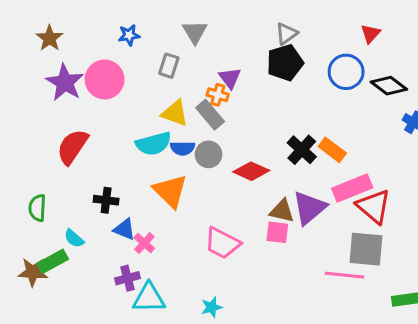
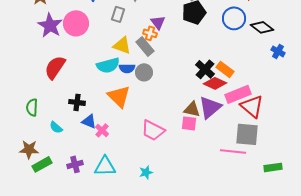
red diamond: (251, 171) -> (215, 83), moved
green rectangle: (53, 261) -> (42, 164), moved
purple cross: (128, 278) -> (75, 164), moved

